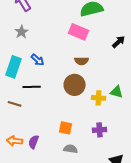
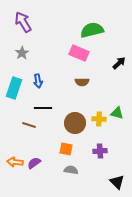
blue arrow: (38, 60) -> (38, 81), turned 40
brown circle: (75, 85) -> (75, 123), moved
black line: (32, 87) -> (43, 108), moved
brown line: (15, 104) -> (29, 125), moved
purple semicircle: (34, 142) -> (34, 163), turned 32

